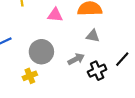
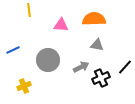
yellow cross: (30, 76) -> (24, 86), moved

